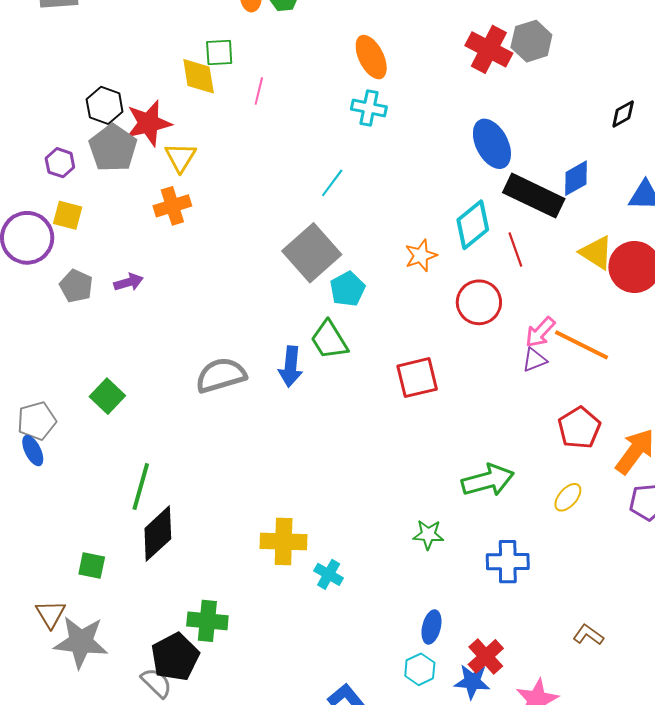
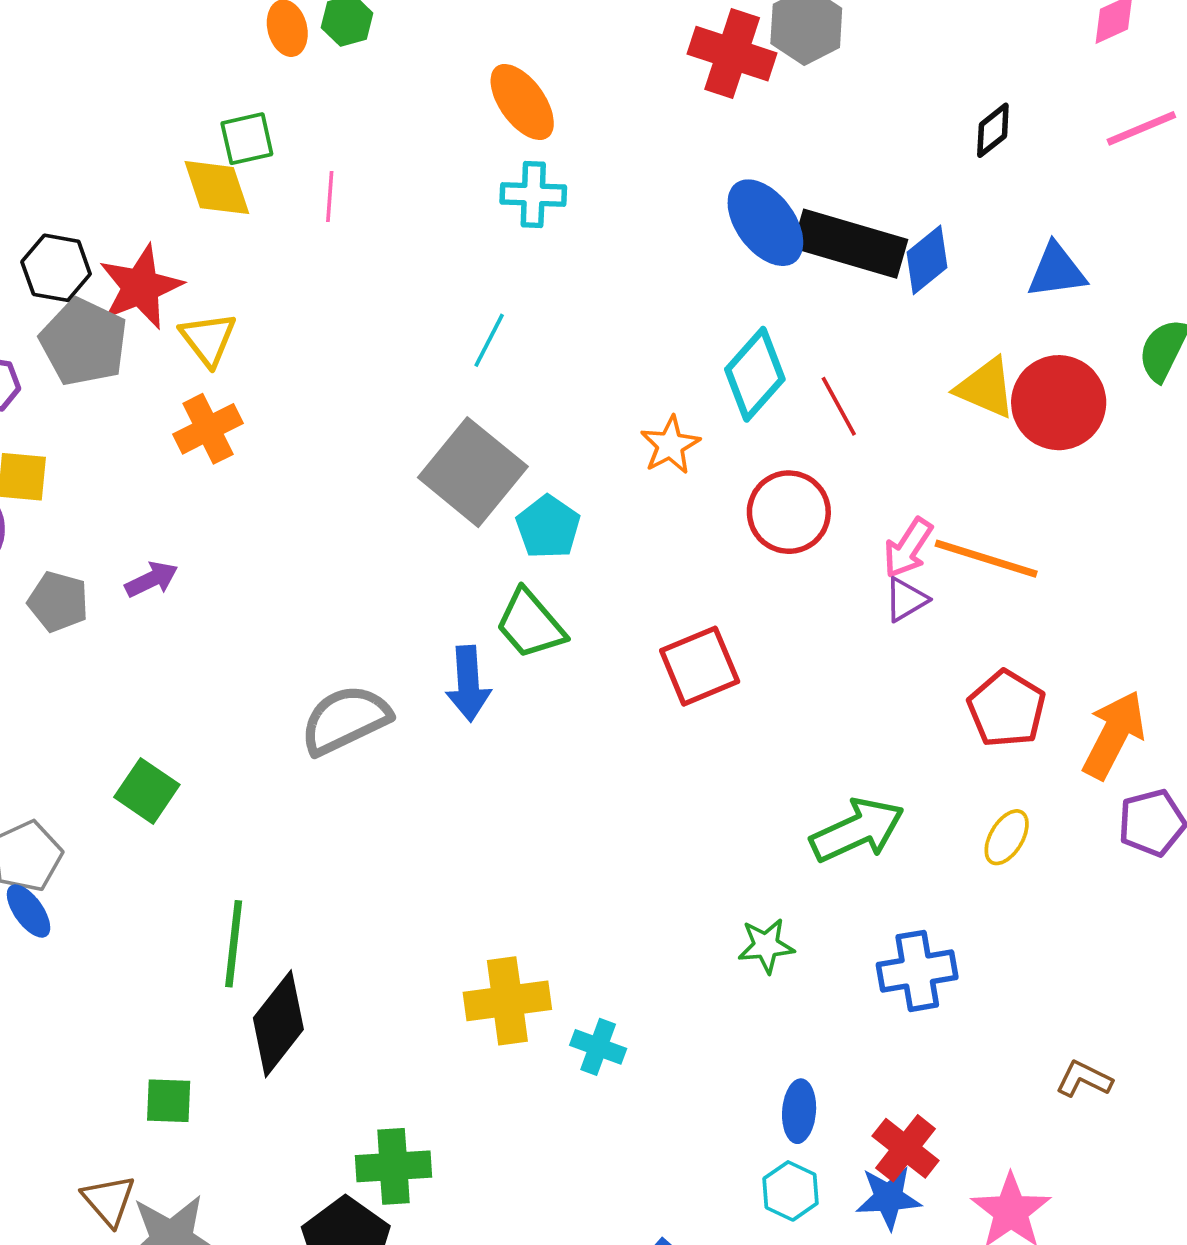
black rectangle: (534, 196) -> (850, 244), moved

